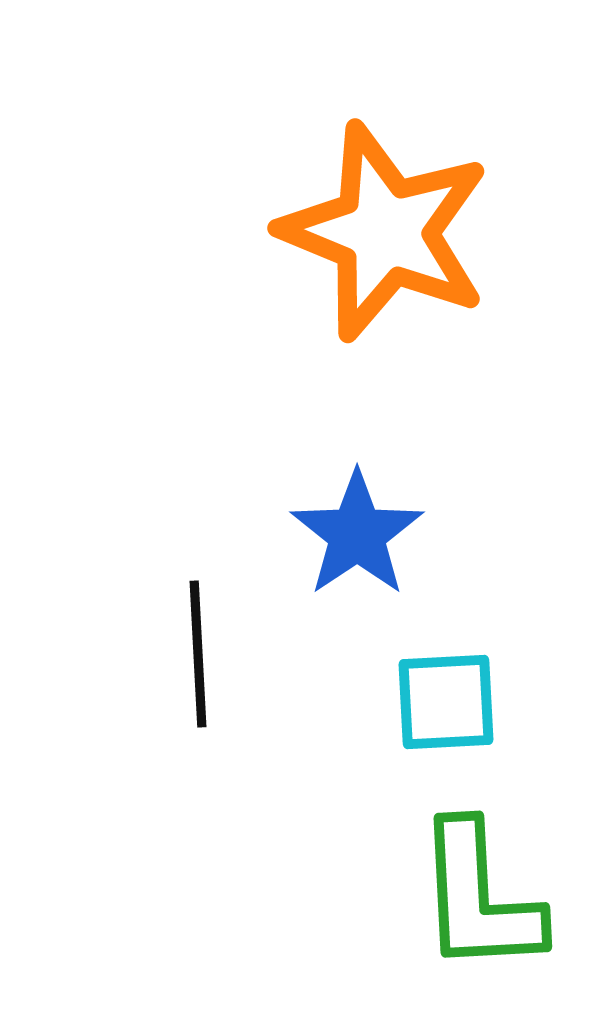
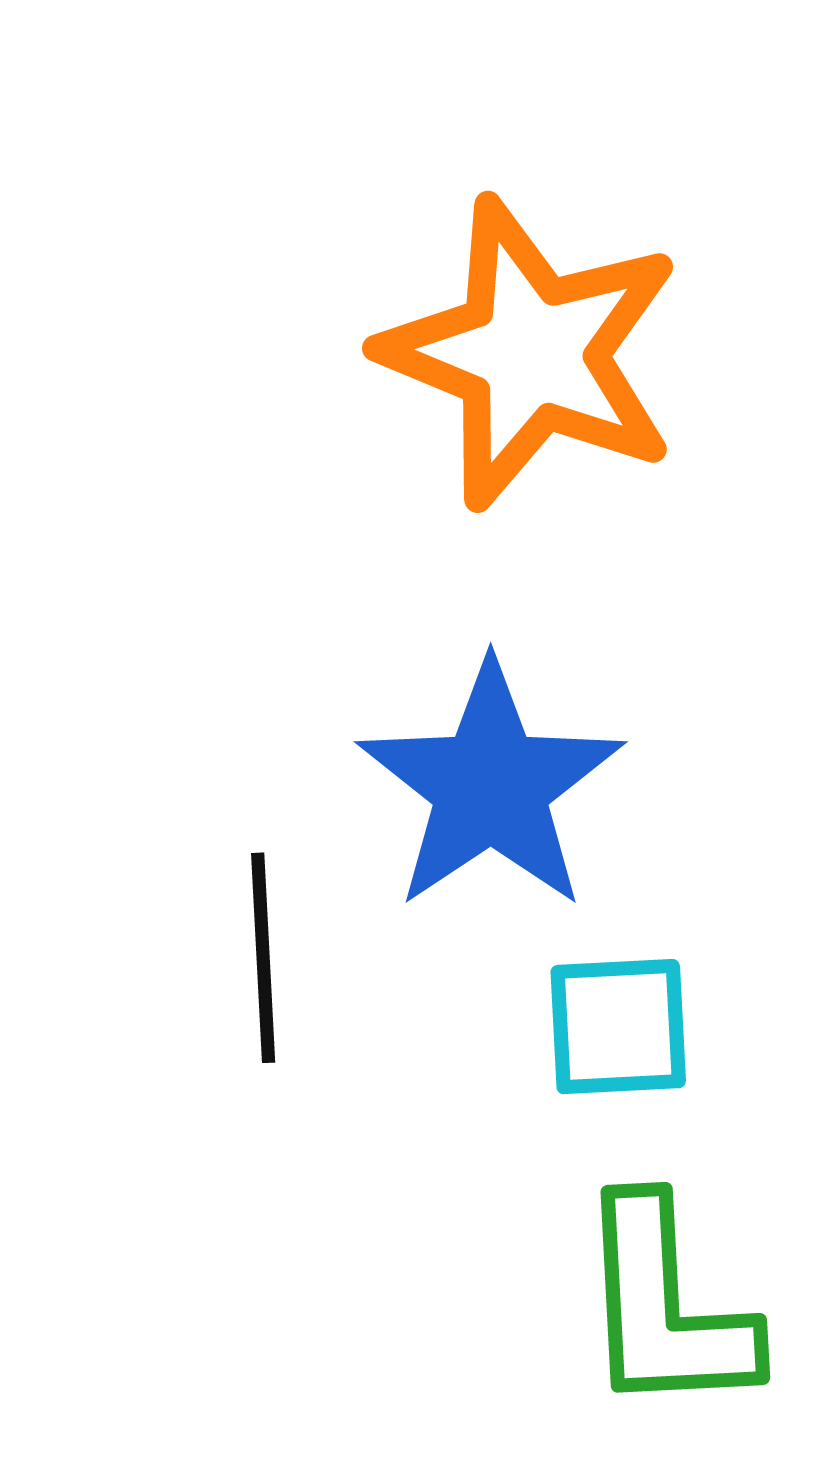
blue star: (357, 534) -> (491, 786), size x1.4

